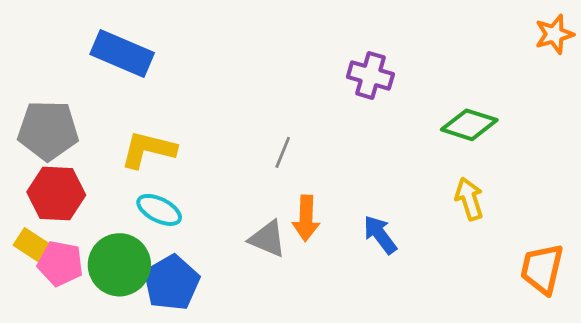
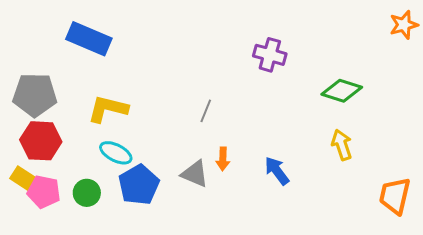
orange arrow: (306, 218) -> (223, 159), size x0.7
green circle: (119, 265) -> (87, 193), size x0.6
blue pentagon: (172, 283) -> (139, 185), moved

